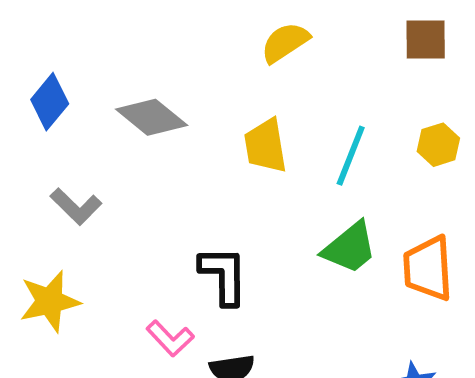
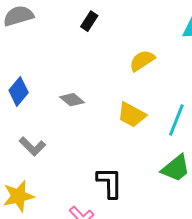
gray diamond: (152, 117) -> (72, 100), size x0.7
yellow trapezoid: (265, 146) -> (132, 115), turned -52

